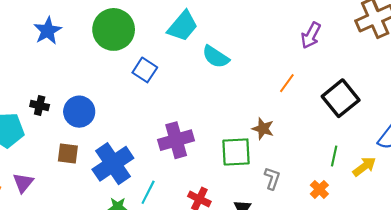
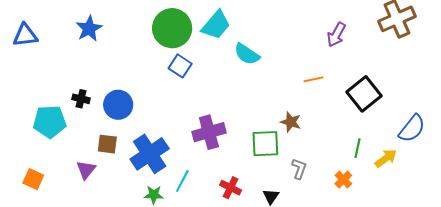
green circle: (114, 29) -> (172, 28), moved
orange line: (287, 83) -> (314, 79), turned 42
purple triangle: (23, 183) -> (86, 170), moved

